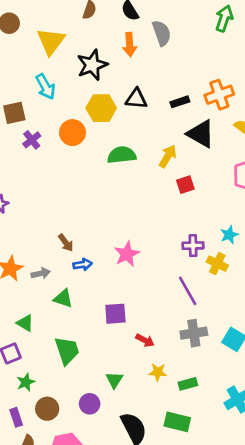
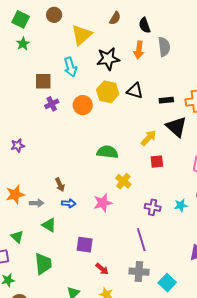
green semicircle: (122, 155) -> (107, 152), moved
yellow cross: (217, 264) -> (123, 181), moved

